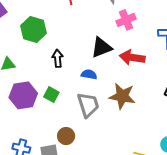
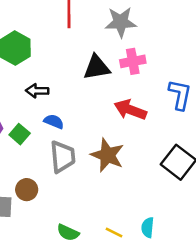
black triangle: (102, 47) -> (97, 67), moved
black arrow: (58, 58) -> (37, 91), turned -96
blue semicircle: (89, 74) -> (54, 122), moved

